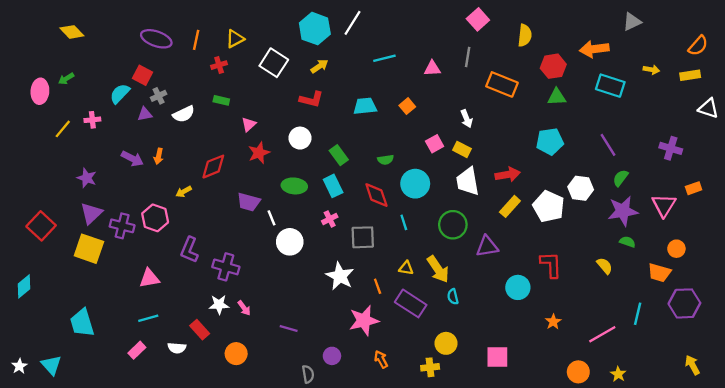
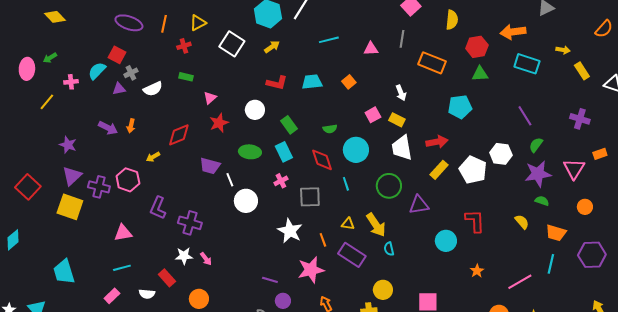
yellow rectangle: (690, 75) -> (582, 71), moved, turned 66
red L-shape: (311, 99) -> (277, 83), moved
pink cross: (92, 120) -> (71, 82), moved
cyan pentagon: (550, 141) -> (460, 107), moved
orange trapezoid: (659, 273) -> (556, 233), moved
purple line: (289, 329) -> (270, 280), moved

